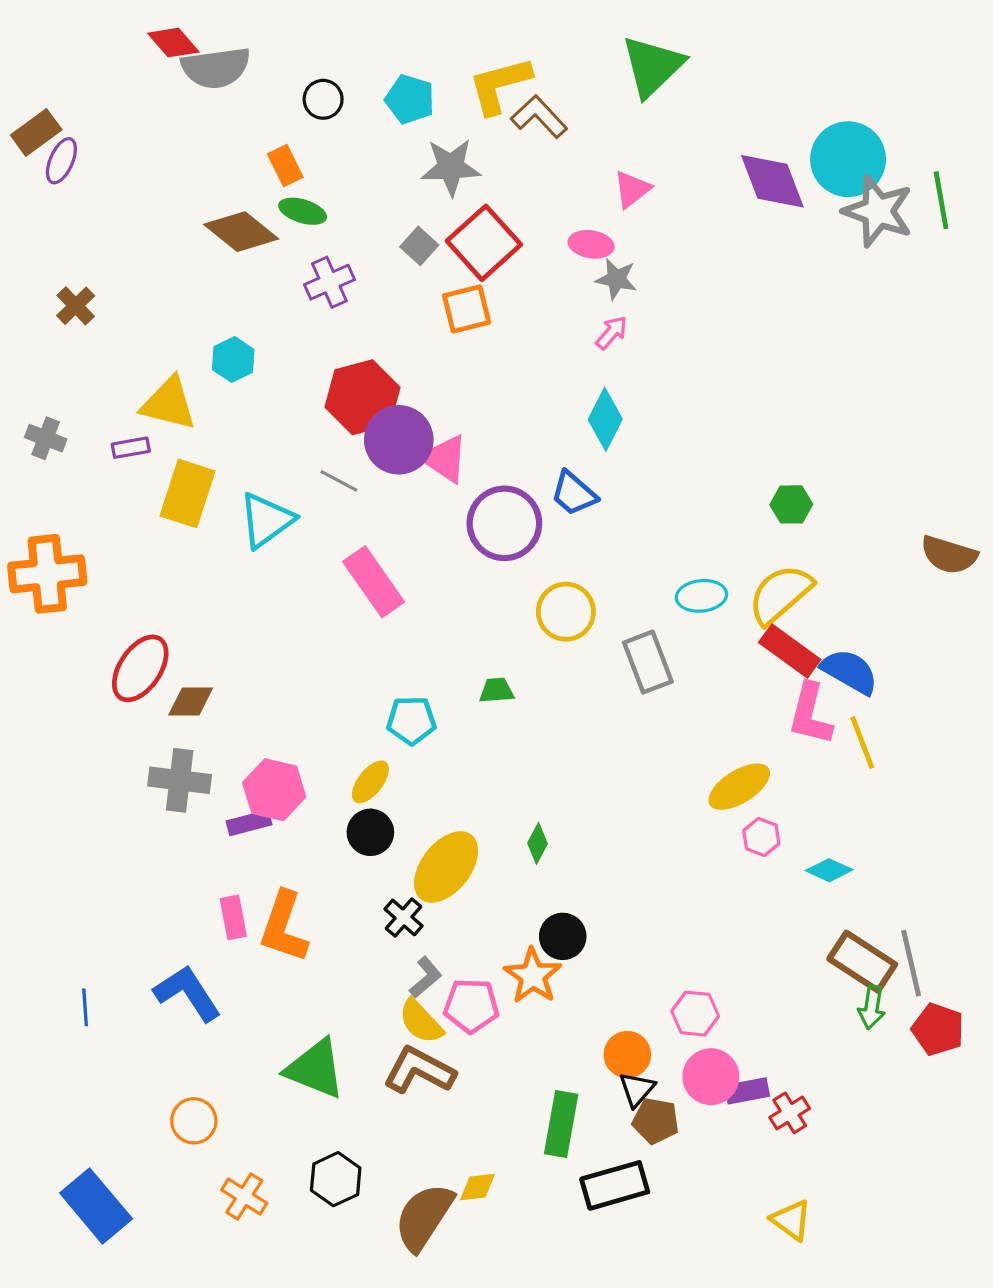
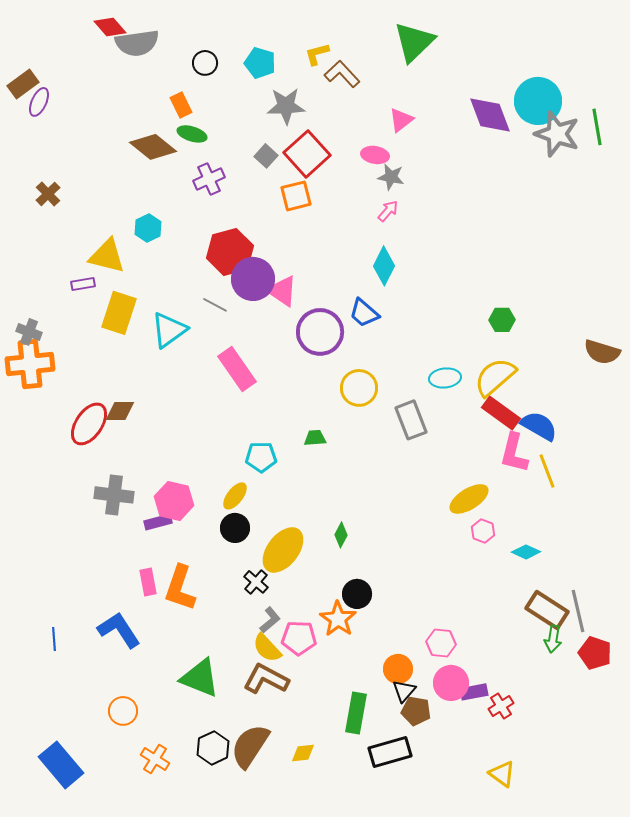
yellow L-shape: (500, 85) -> (317, 54), size x0.6
gray cross: (46, 438) -> (29, 332), moved
brown diamond: (191, 701) -> (120, 411), moved
brown semicircle: (424, 1217) -> (250, 746), moved

